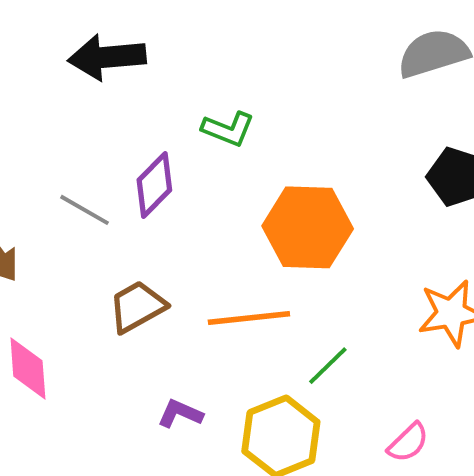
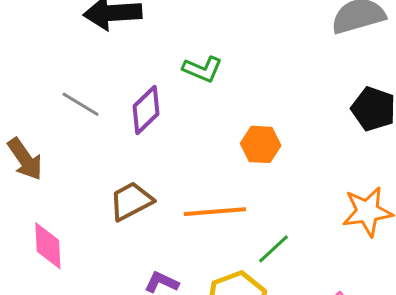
gray line: (85, 210) -> (81, 104), moved
orange hexagon: (308, 227) -> (261, 144), size x0.6

